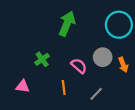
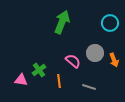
cyan circle: (119, 25) -> (110, 23), size x0.7
green cross: (42, 59) -> (39, 70), moved
gray line: (96, 94) -> (89, 87), turned 64

